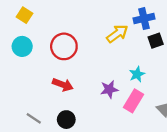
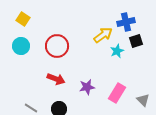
cyan star: (137, 74) -> (117, 51), moved
purple star: (109, 89) -> (87, 87), moved

